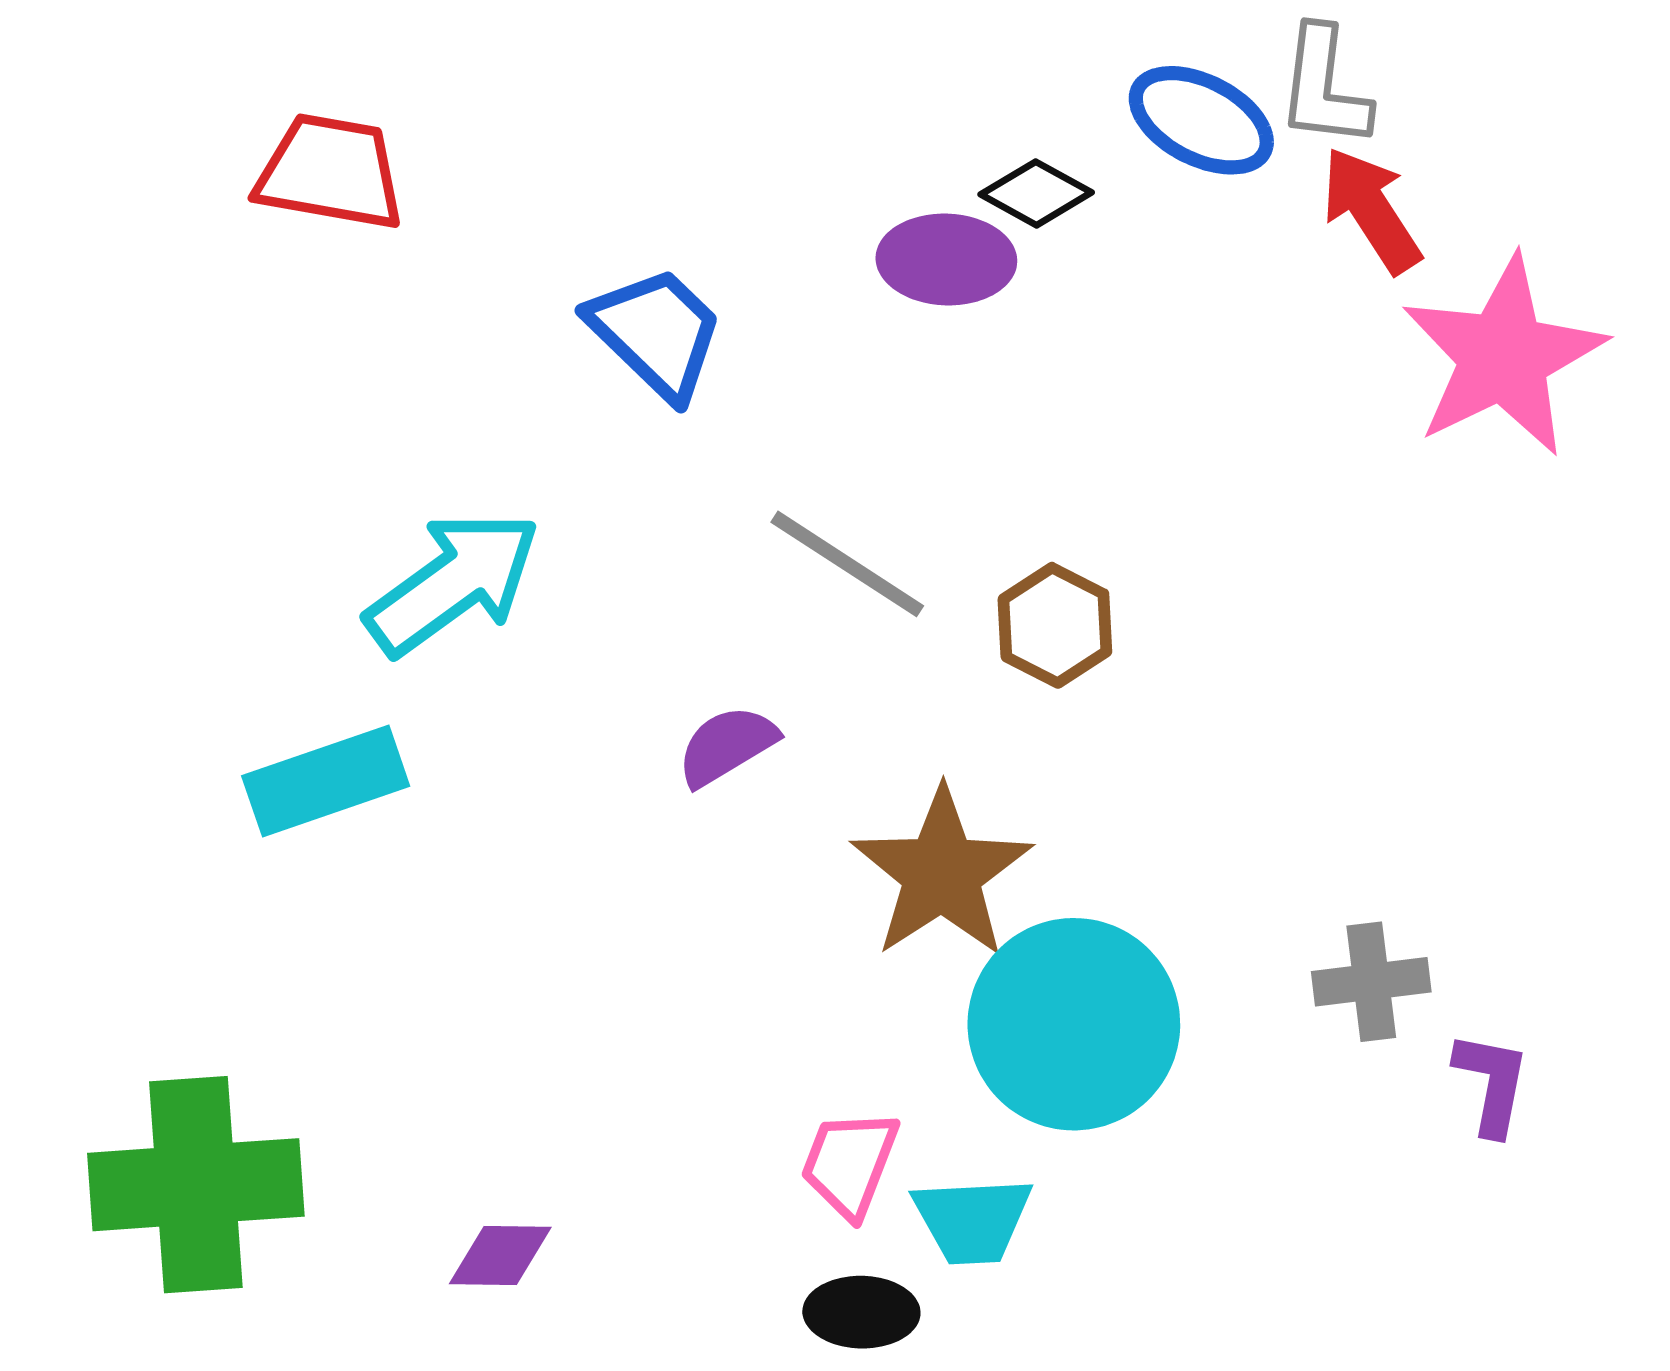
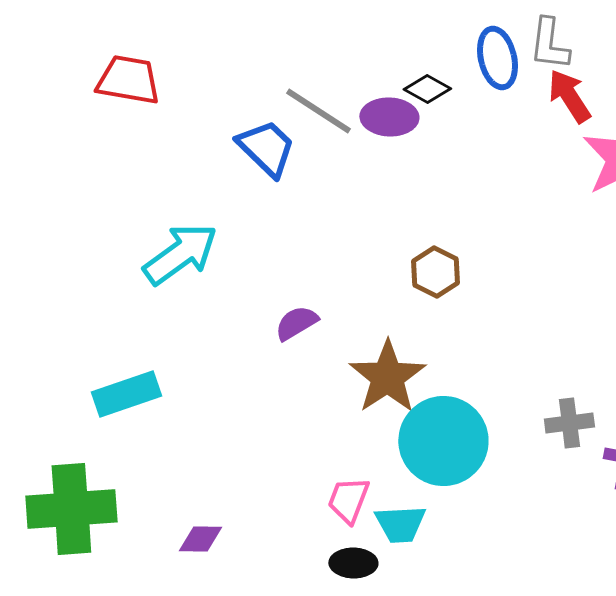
blue ellipse: (1201, 120) -> (497, 58), turned 50
gray line: (847, 564) -> (318, 111), moved
cyan rectangle: (326, 781) -> (126, 394), moved

